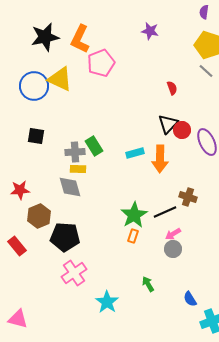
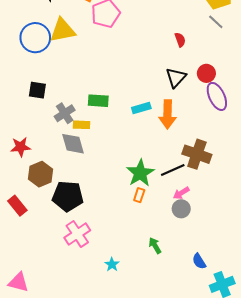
yellow triangle: (60, 79) -> (63, 30), turned -36
red circle: (182, 130) -> (206, 73), moved
green rectangle: (94, 146) -> (98, 101), turned -54
gray cross: (75, 152) -> (65, 113), moved, turned -30
brown cross: (188, 197) -> (197, 154), size x1.5
cyan star: (107, 302) -> (112, 264), size x0.6

